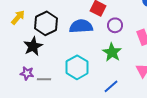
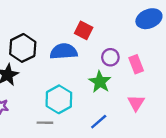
purple circle: (115, 25) -> (110, 57), moved
gray line: (44, 79) -> (45, 123), moved

